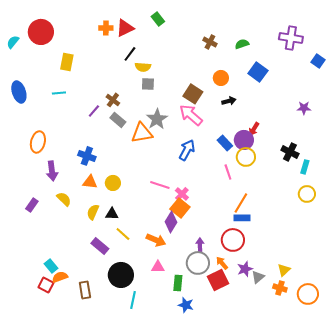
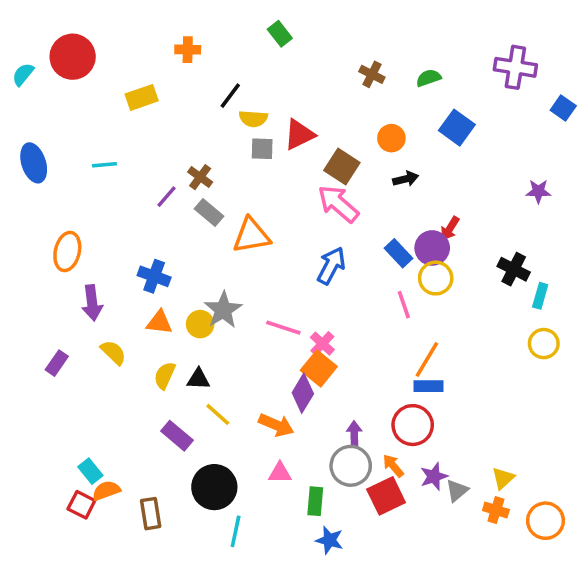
red triangle: (125, 28) -> (299, 135), moved
yellow rectangle: (67, 62) -> (142, 97), moved, turned 60
gray star: (157, 119) -> (223, 310), moved

